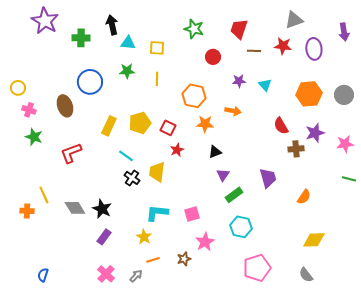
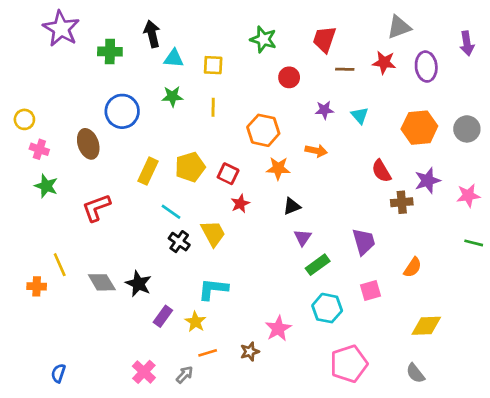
yellow trapezoid: (157, 172) -> (213, 233), turned 145
pink square: (192, 214) -> (371, 290), moved
purple rectangle: (104, 237) -> (163, 316), moved

